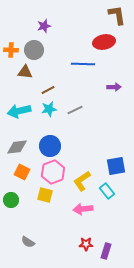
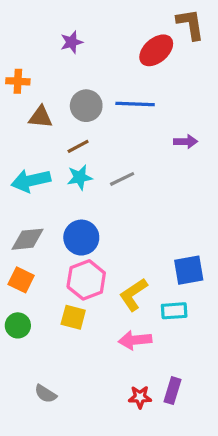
red ellipse: (104, 42) -> (156, 50), moved, turned -30
gray circle: (34, 50) -> (86, 106), moved
orange square: (22, 172) -> (21, 280), moved
cyan rectangle: (107, 191) -> (174, 311), turned -56
purple rectangle: (106, 251) -> (172, 391), moved

